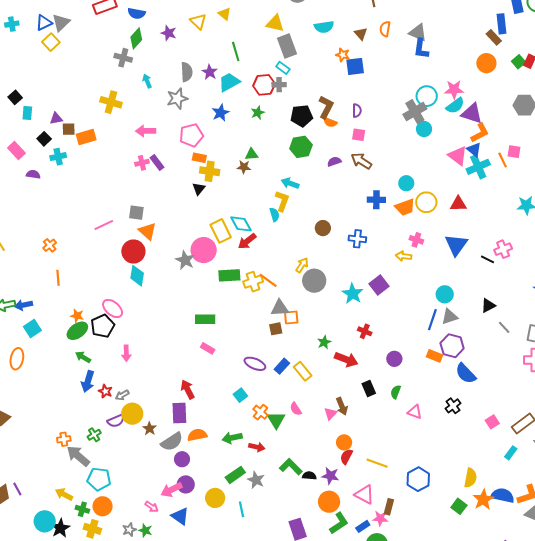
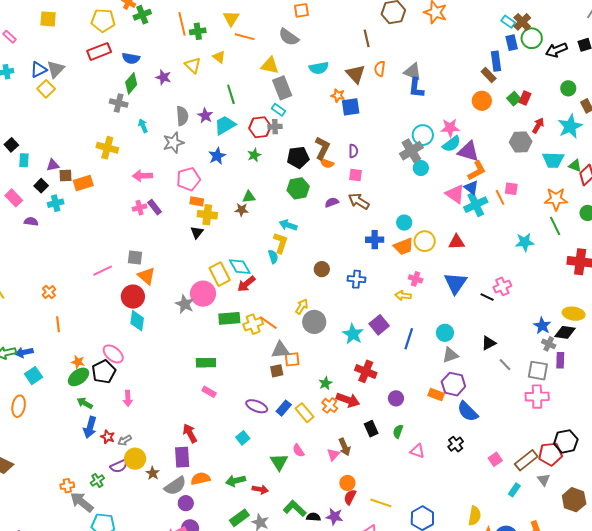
brown triangle: (361, 34) -> (356, 74), size x1.5
blue line: (432, 320) -> (409, 339), moved
red cross: (365, 331) -> (366, 371), size x1.5
orange cross: (260, 412) -> (330, 405), moved

